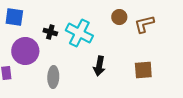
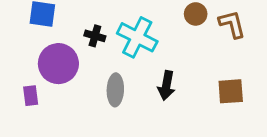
brown L-shape: (144, 24) -> (232, 24), turned 90
gray ellipse: (53, 77) -> (115, 90), moved

